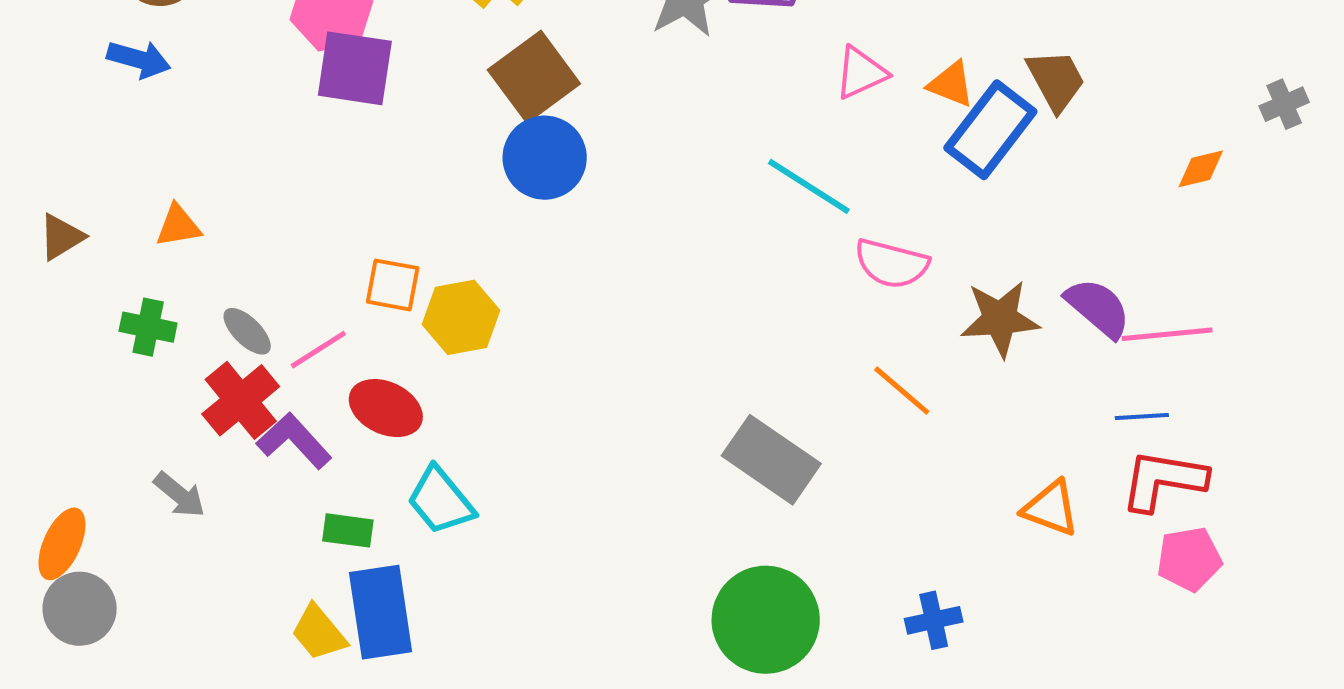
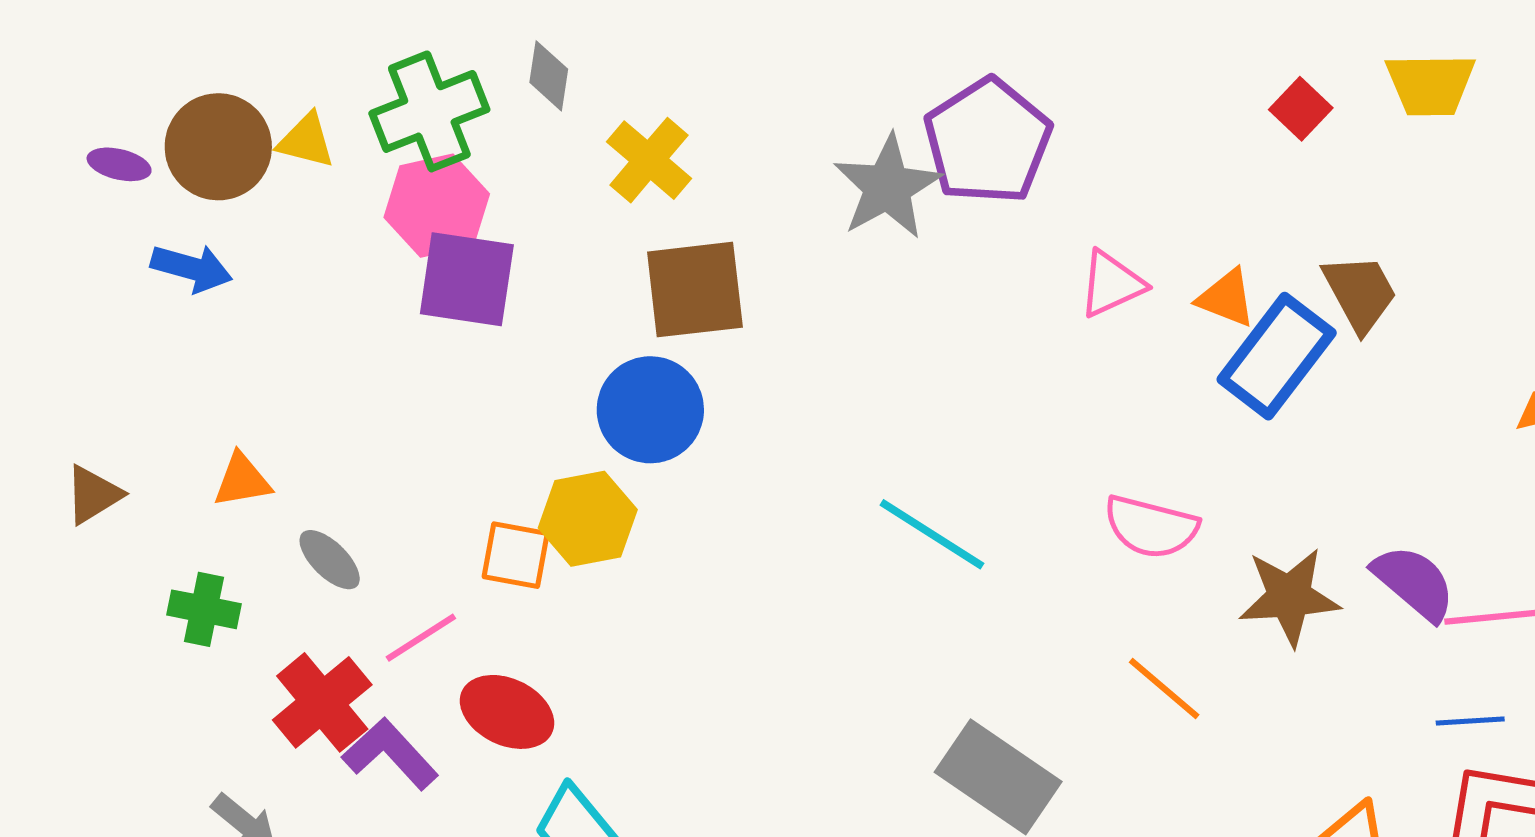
brown square: (534, 77) -> (695, 290), turned 30
blue circle: (545, 158) -> (650, 410), moved
cyan line: (809, 186) -> (932, 534), moved
yellow hexagon: (461, 317) -> (588, 519), moved
gray ellipse: (247, 331) -> (330, 560), moved

